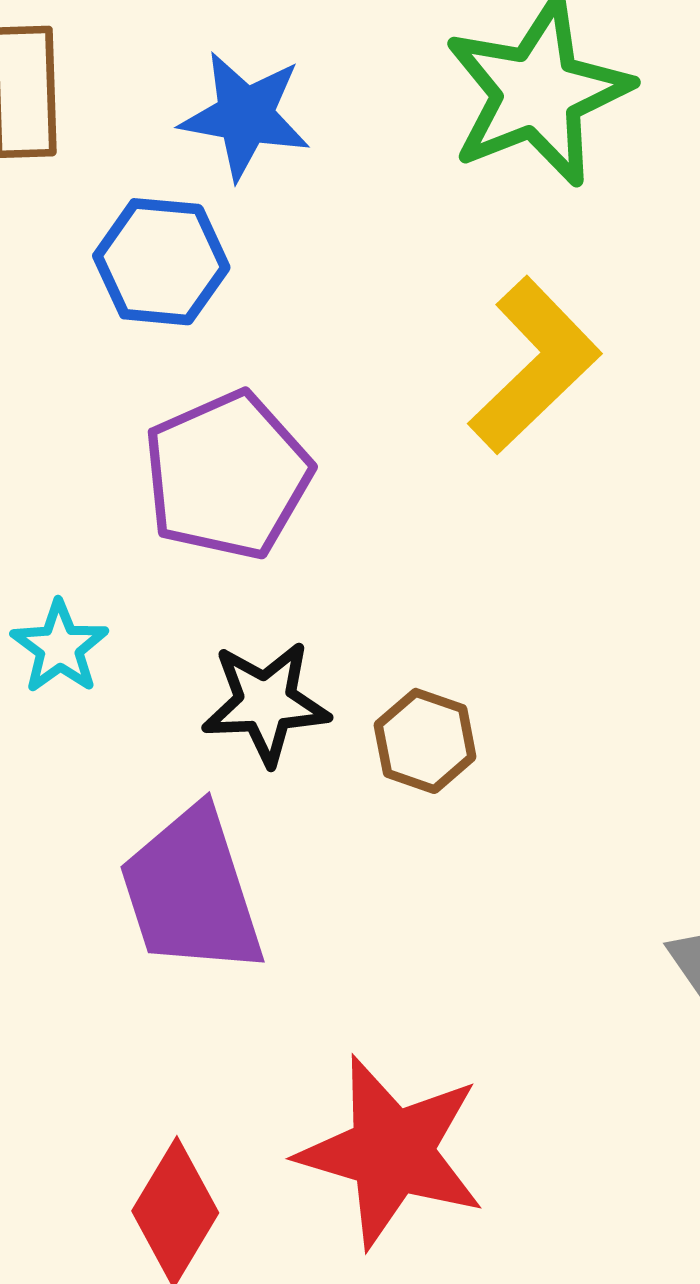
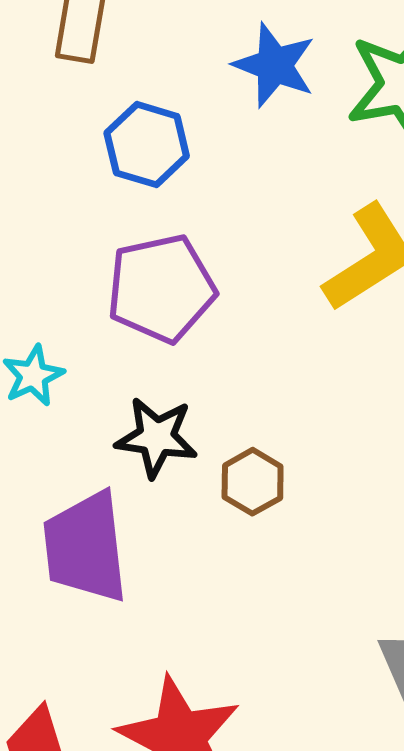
blue star: (245, 116) -> (274, 65), moved

